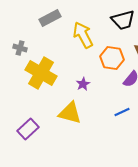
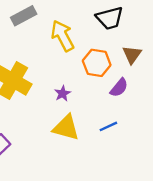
yellow triangle: (70, 113) -> (66, 128), moved

